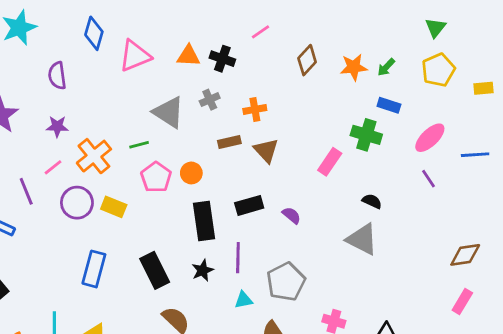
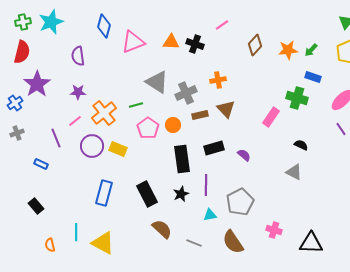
gray cross: (210, 100) -> (186, 93), moved, size x1.5
brown rectangle: (229, 142) -> (200, 115), moved
gray triangle: (362, 239) -> (294, 172), size x0.7

